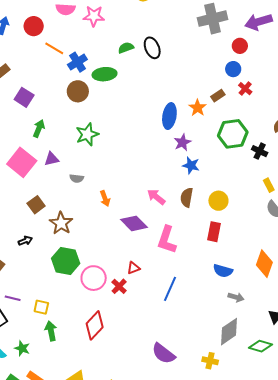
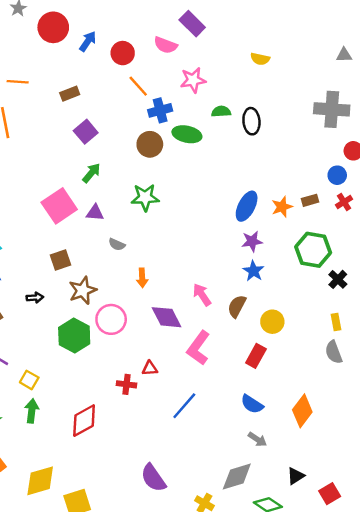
pink star: (94, 16) -> (193, 80), moved, turned -30
pink circle: (94, 278) -> (111, 319), moved
red cross: (119, 286) -> (127, 384), turned 35

